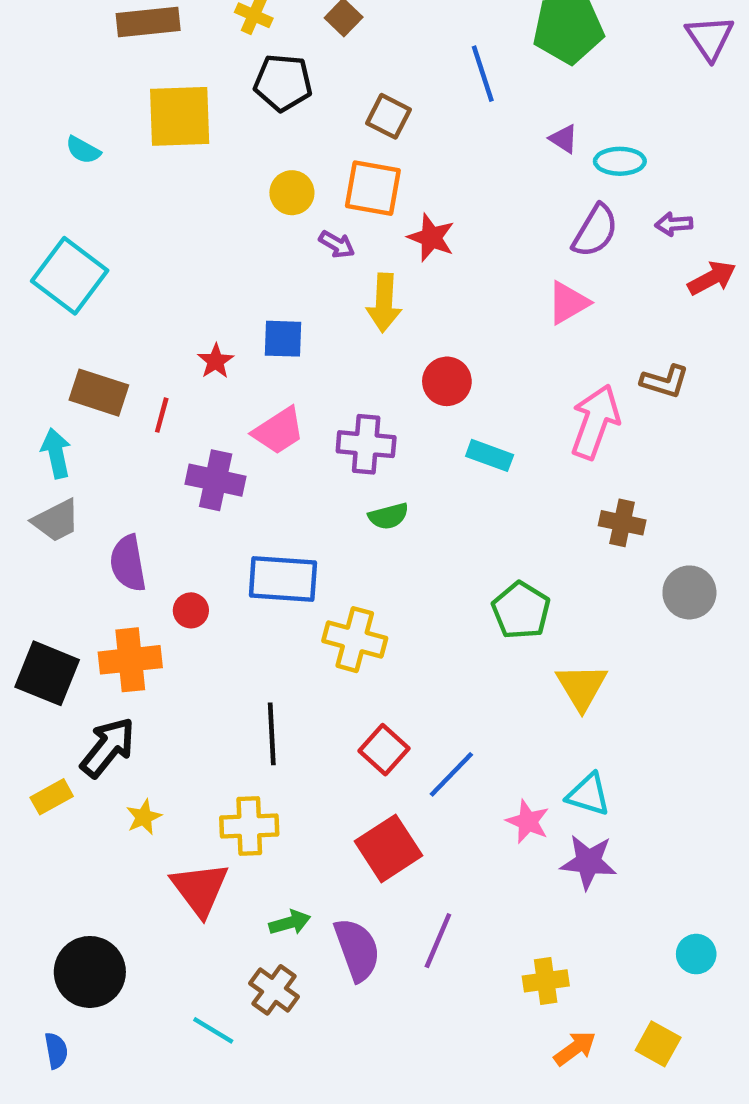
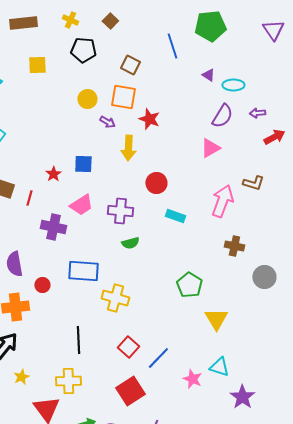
yellow square: (180, 116) -> (37, 65), size x0.6
purple star: (588, 862) -> (242, 397), moved, turned 30

